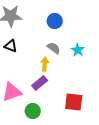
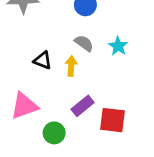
black triangle: (11, 46) -> (43, 60), moved
purple rectangle: (40, 83) -> (83, 106), moved

